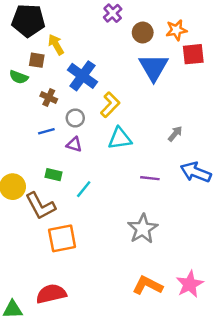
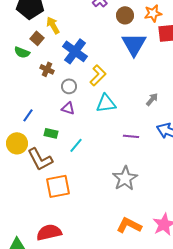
brown square: (37, 60) -> (37, 38), turned 32
blue line: (46, 131) -> (28, 115), moved, turned -40

